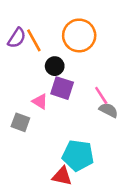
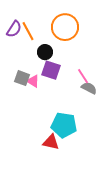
gray square: (20, 122) -> (22, 78), moved

